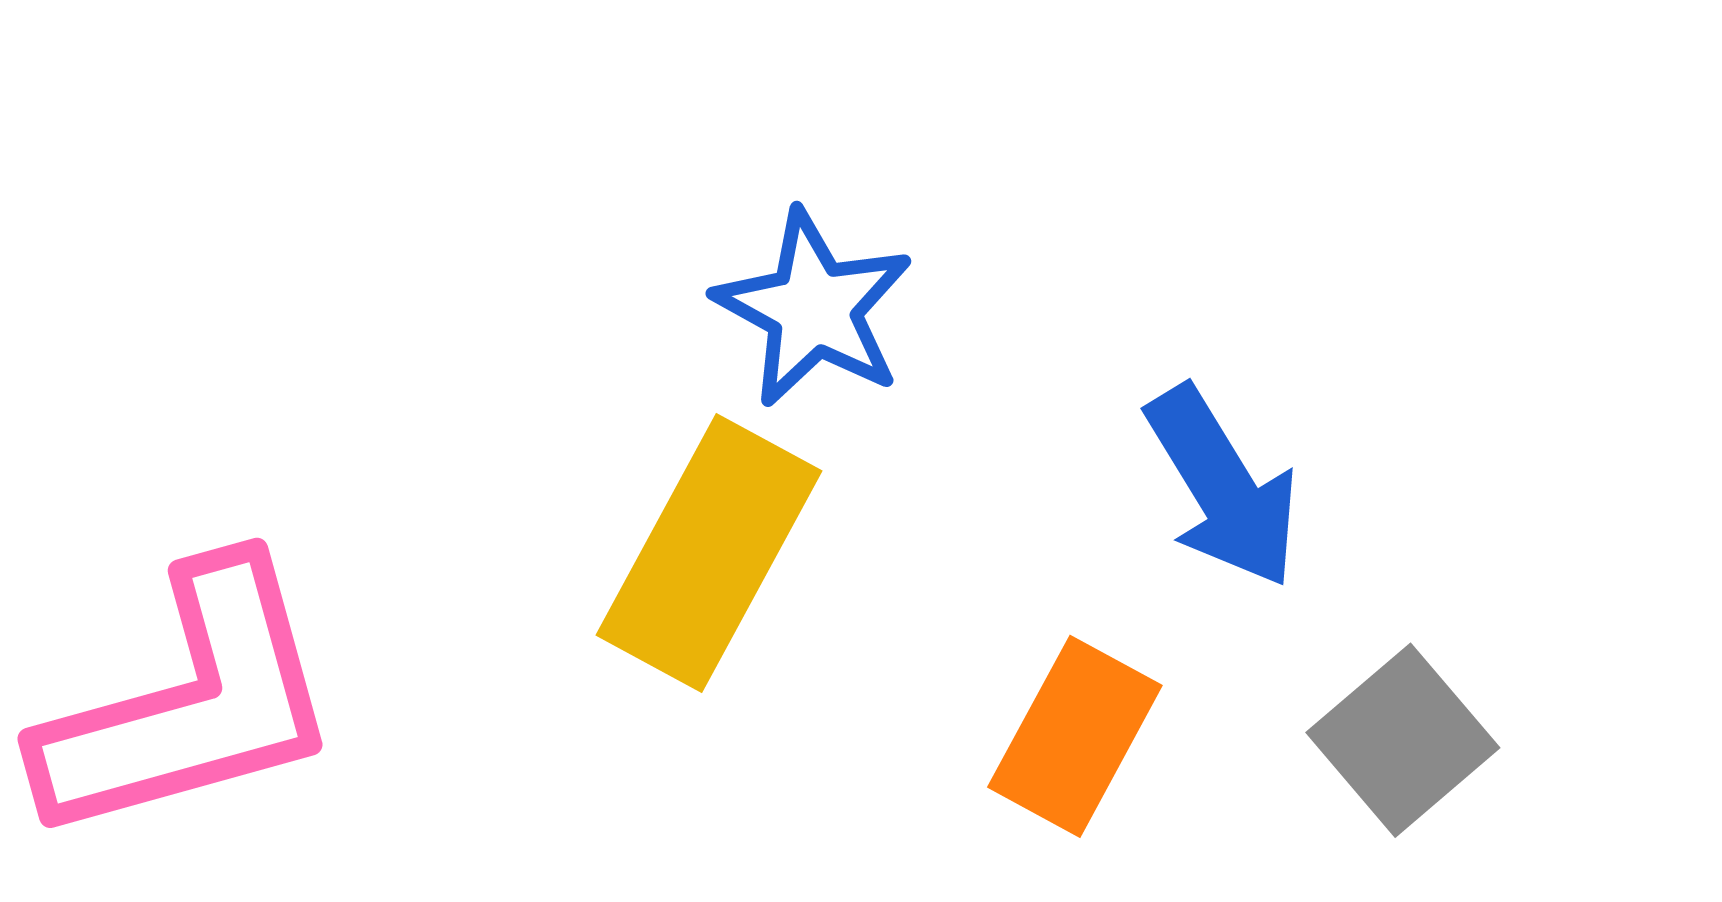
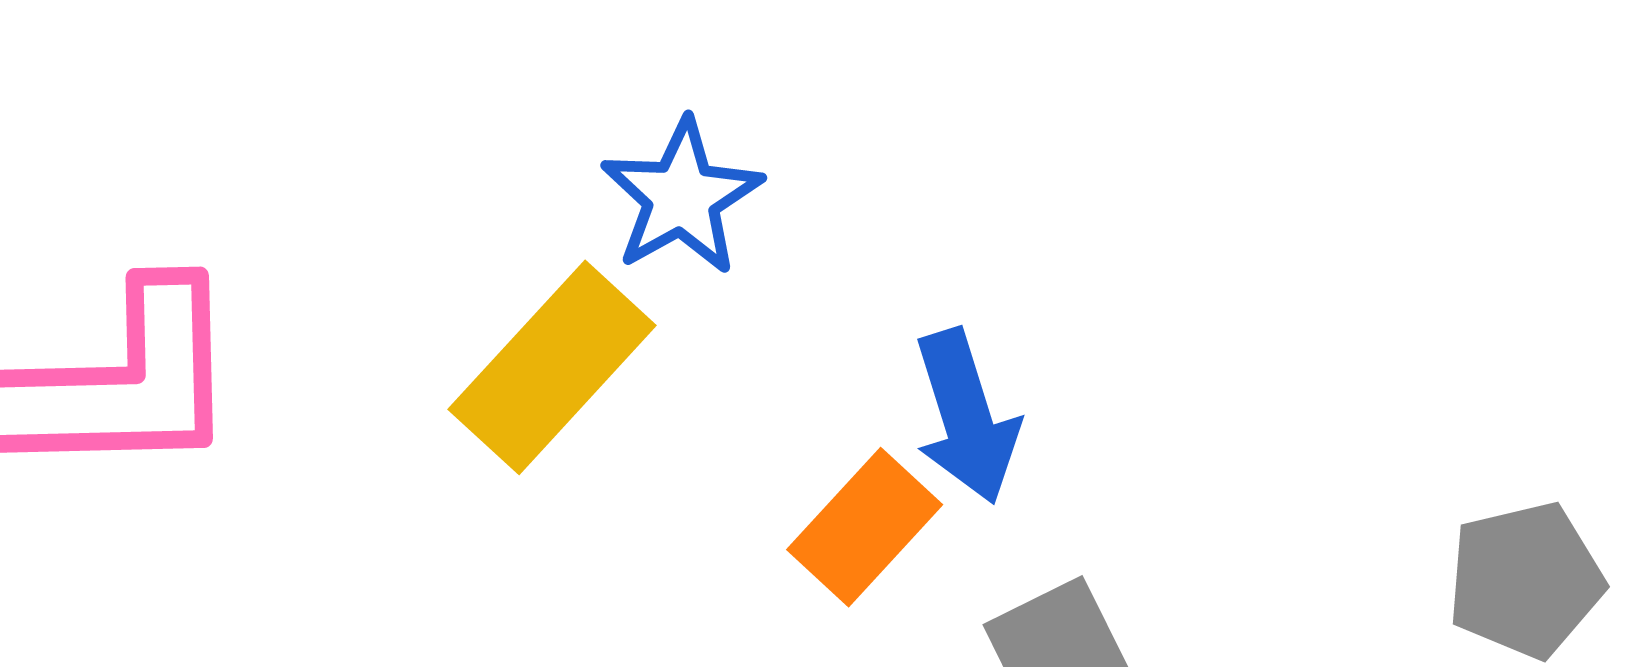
orange rectangle: (1075, 736) -> (865, 527), moved

